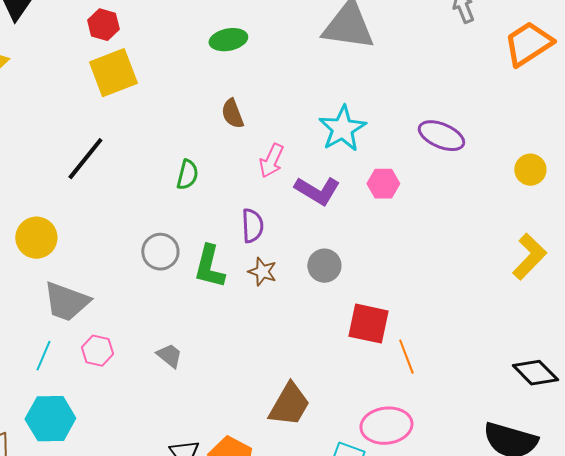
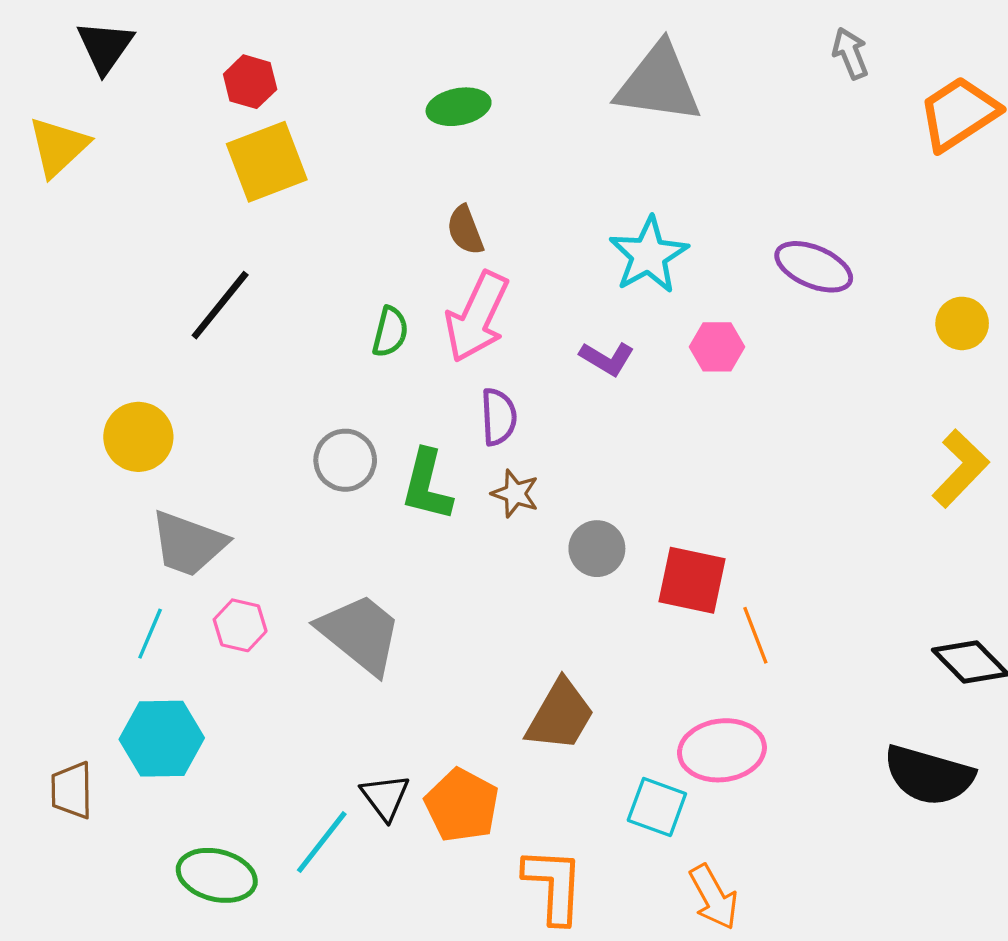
pink arrow: (271, 161) -> (477, 317), moved, size x1.6
purple L-shape: (317, 191) -> (607, 358), size x0.7
gray circle: (324, 266) -> (597, 549), moved
gray trapezoid: (169, 356) -> (360, 634), size x2.0

